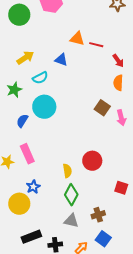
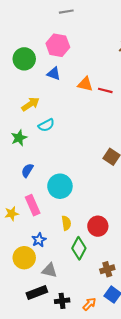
blue triangle: (61, 60) -> (54, 74), moved
cyan circle: (44, 107) -> (60, 186), moved
red circle: (92, 161) -> (98, 226), moved
yellow semicircle: (67, 171) -> (66, 223), moved
gray triangle: (71, 221) -> (49, 270), moved

